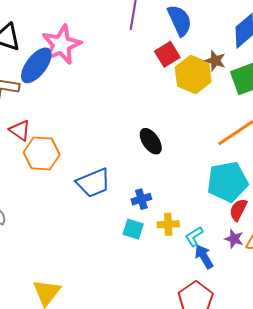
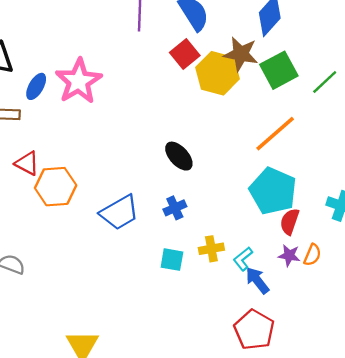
pink star: (61, 45) -> (79, 81), moved
brown star: (215, 61) -> (241, 54), size x1.4
blue ellipse: (36, 65) -> (36, 86), size x0.6
cyan pentagon: (227, 182) -> (273, 191), turned -30
blue cross: (141, 199) -> (175, 208), moved

